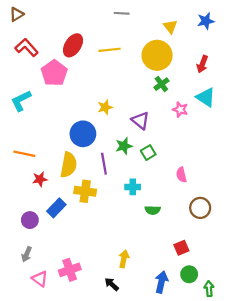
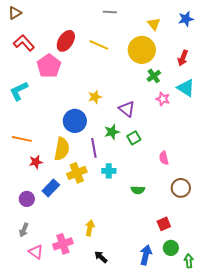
yellow line: (109, 50) -> (99, 45), turned 30
green cross: (161, 84) -> (154, 76), moved
cyan cross: (133, 187) -> (109, 171), moved
yellow cross: (85, 191) -> (77, 173), turned -30
yellow arrow: (124, 259) -> (90, 228), moved

